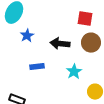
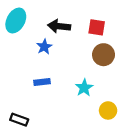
blue star: (27, 36) -> (44, 47), moved
black arrow: (60, 44) -> (59, 26), moved

